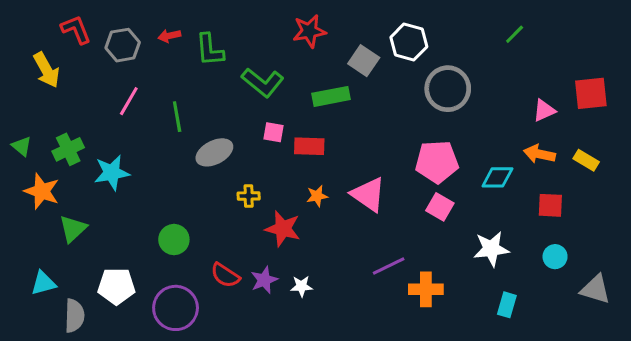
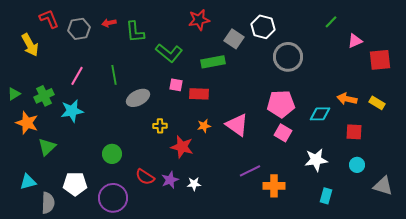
pink line: (129, 101) -> (77, 76), moved
pink triangle: (544, 110) -> (355, 41), moved
green triangle: (22, 146) -> (14, 94), turned 48

